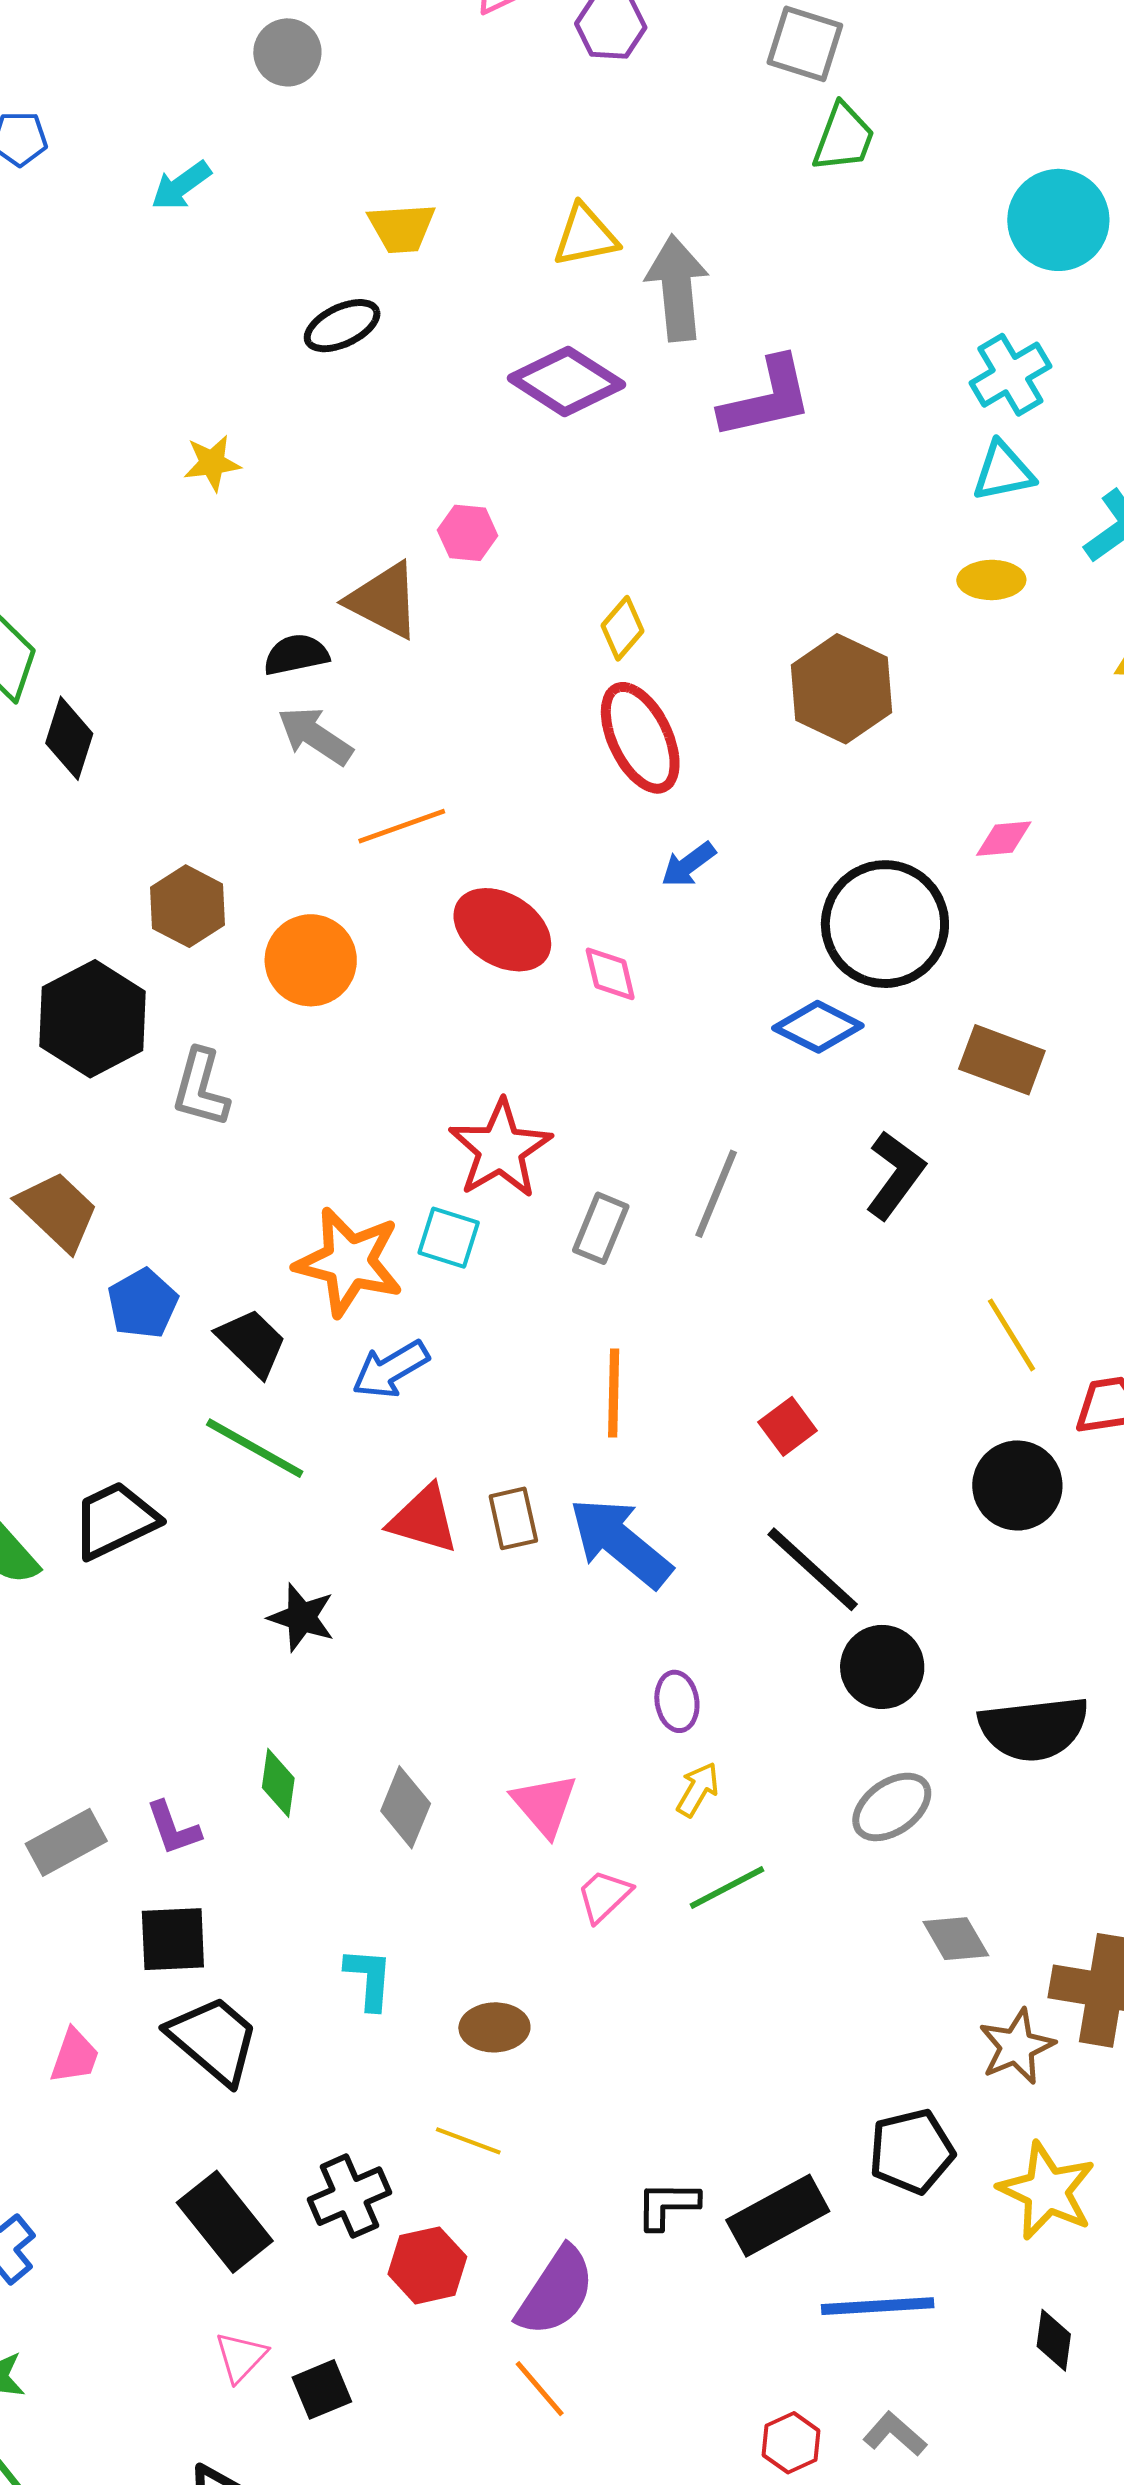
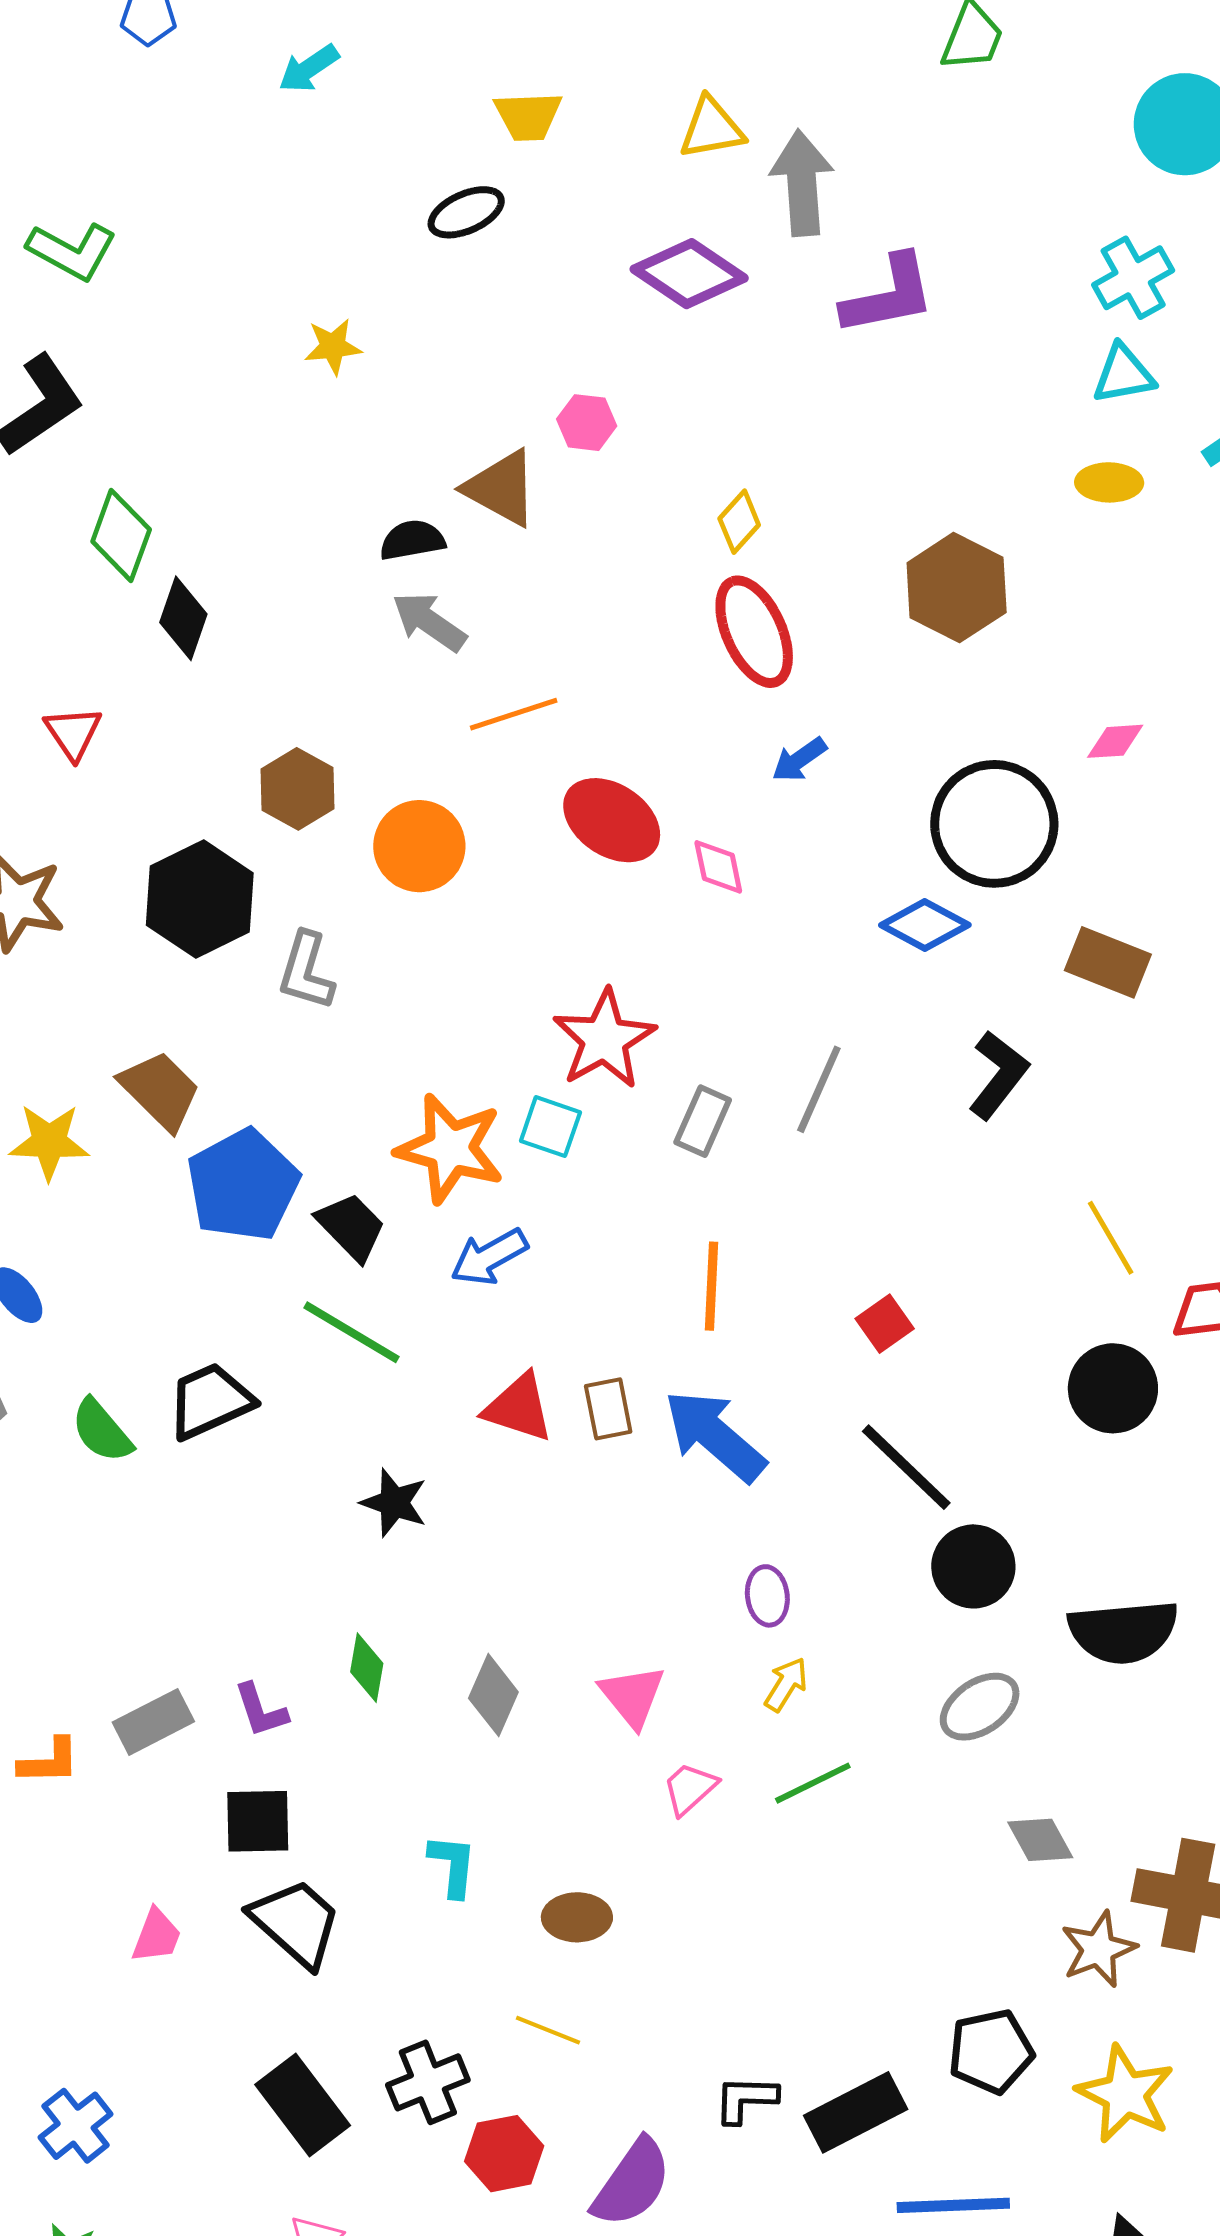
blue pentagon: (143, 1304) -> (243, 1185), size x1.6

